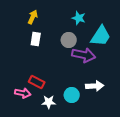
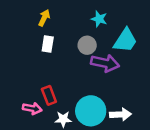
red rectangle: (37, 82) -> (49, 95), turned 42
white arrow: (95, 86) -> (121, 114), moved
cyan circle: (72, 95) -> (91, 111), size x1.6

